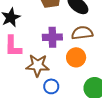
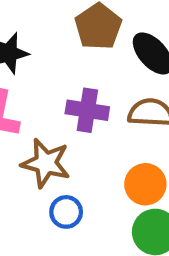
orange circle: (76, 57) -> (145, 184), moved

